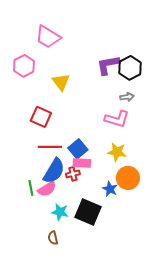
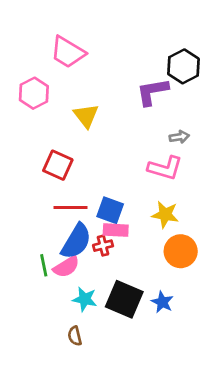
black hexagon: (130, 68) -> (183, 66), moved
blue square: (78, 149) -> (110, 210), turned -30
blue star: (110, 189) -> (162, 302), moved

